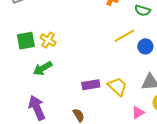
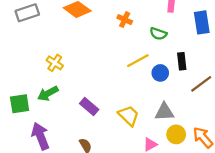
green square: (26, 41) -> (20, 104), moved
purple rectangle: (91, 85) -> (89, 107), moved, turned 48

